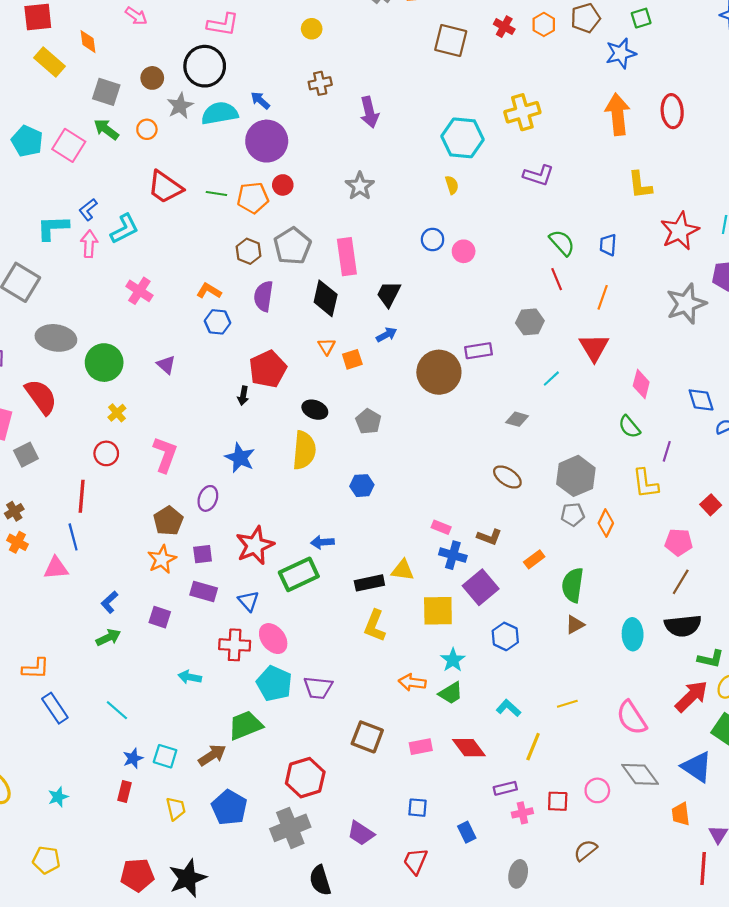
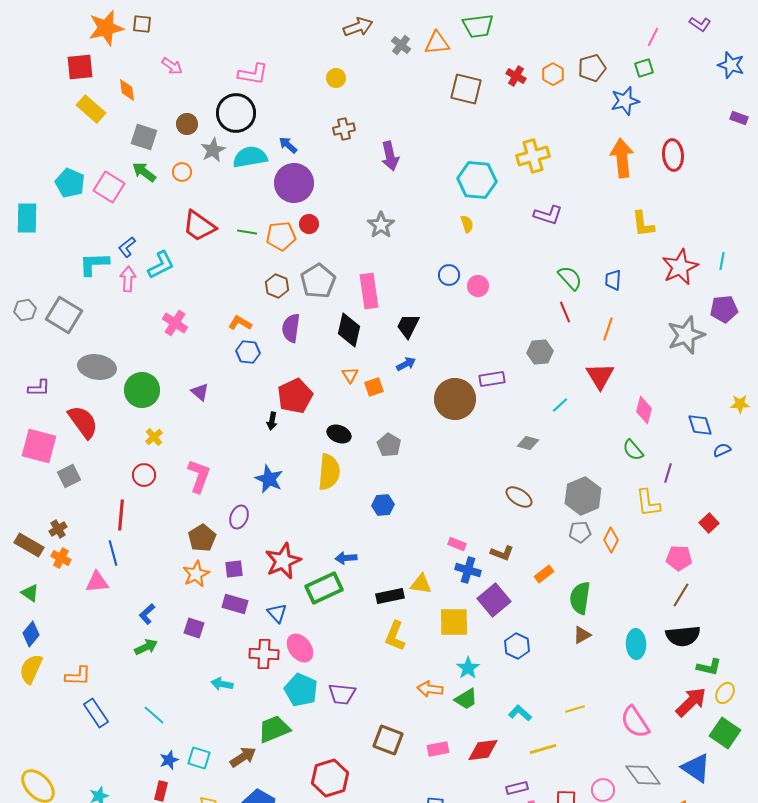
yellow line: (533, 747) -> (543, 749), turned 52
red diamond: (469, 748) -> (483, 750), turned -60

